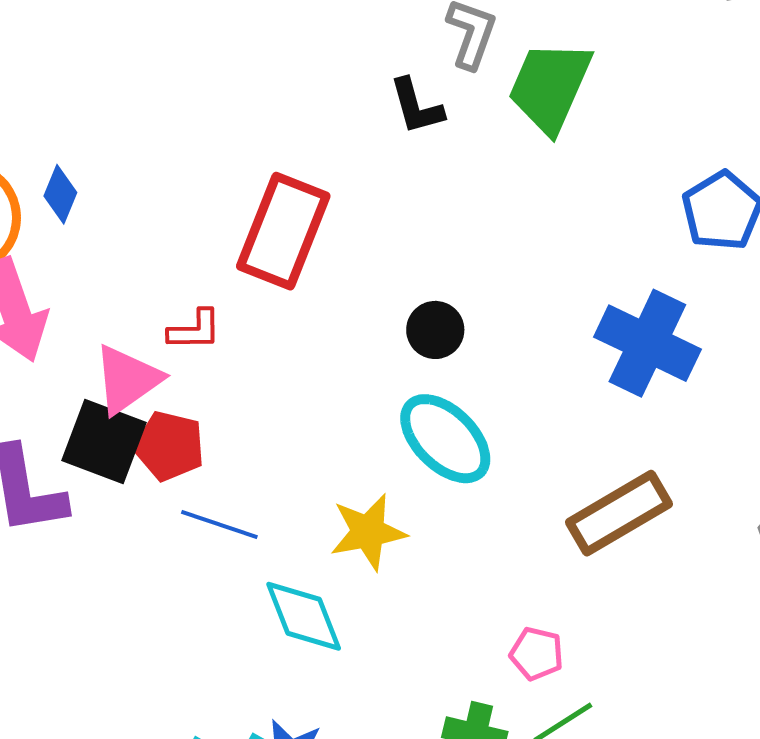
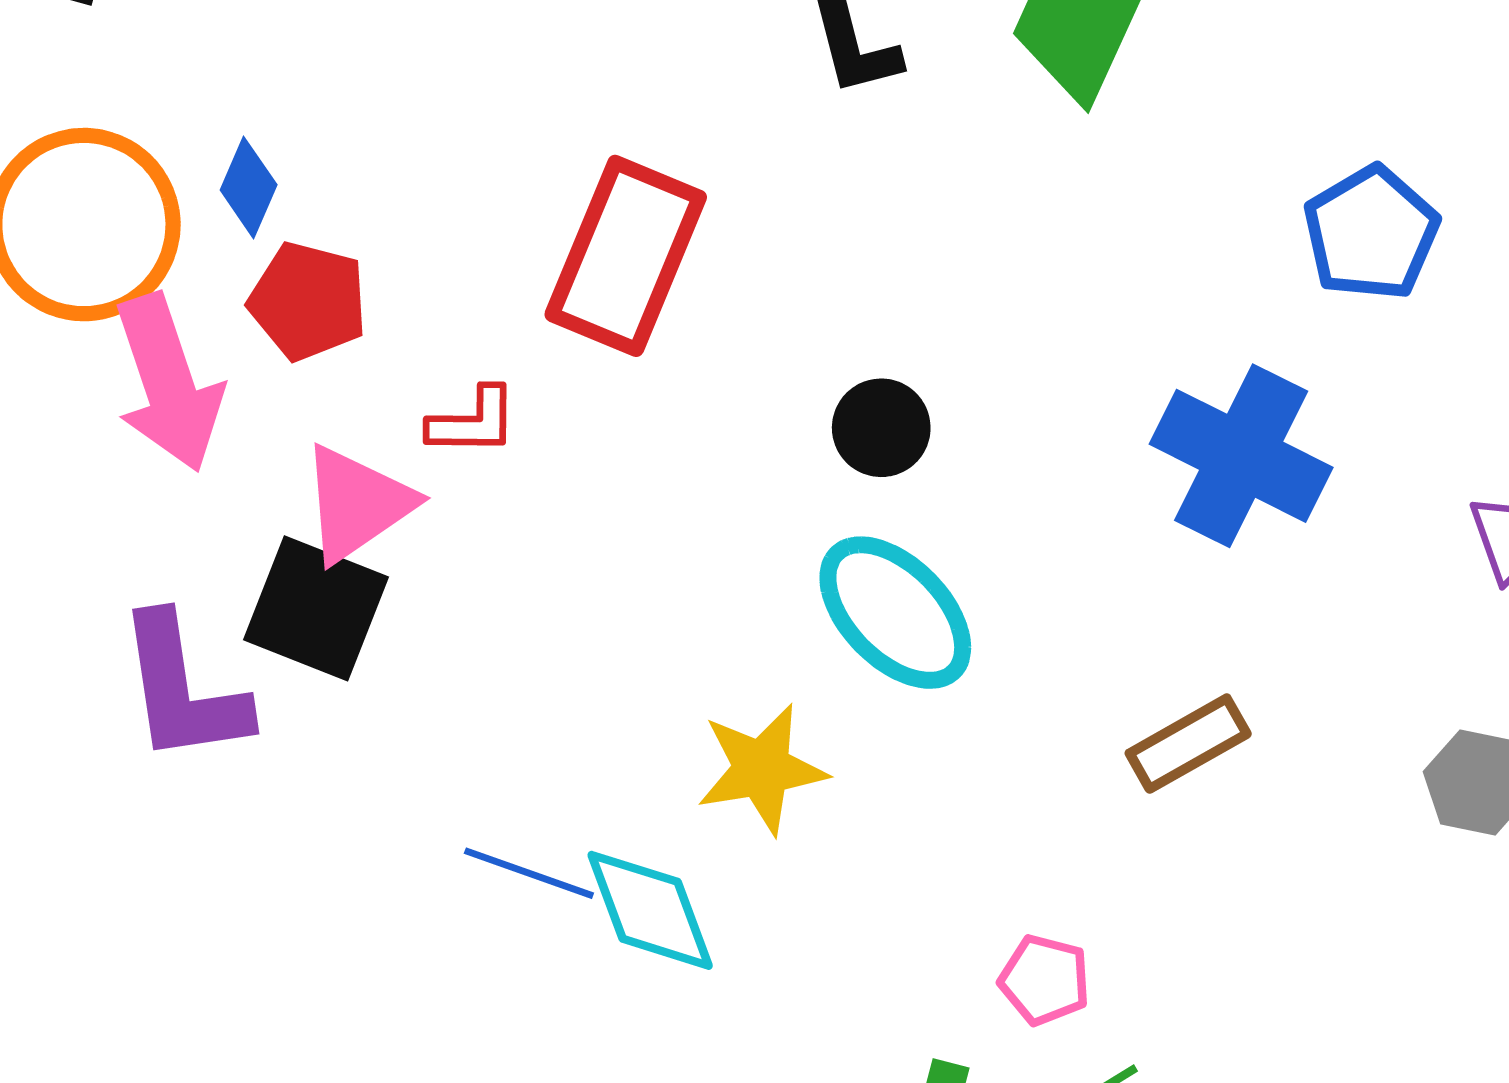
red pentagon: (169, 446) -> (308, 301), moved
brown rectangle: (619, 513) -> (1188, 744), size x0.7
blue line: (219, 525) -> (529, 873), moved

